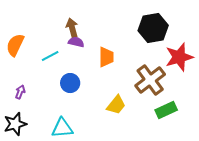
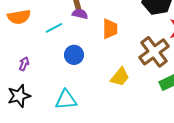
orange semicircle: (15, 45) -> (19, 17), turned -125

